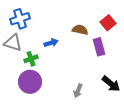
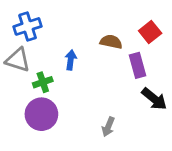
blue arrow: (51, 43) -> (71, 60), turned -64
black arrow: (111, 84) -> (154, 99), moved

